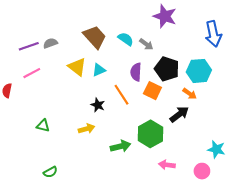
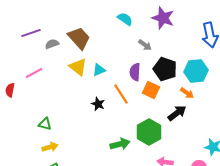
brown trapezoid: (95, 37) -> (79, 38), moved
cyan semicircle: (126, 39) -> (125, 19), moved
purple line: (29, 46) -> (31, 33), moved
yellow arrow: (86, 129) -> (50, 147), moved

